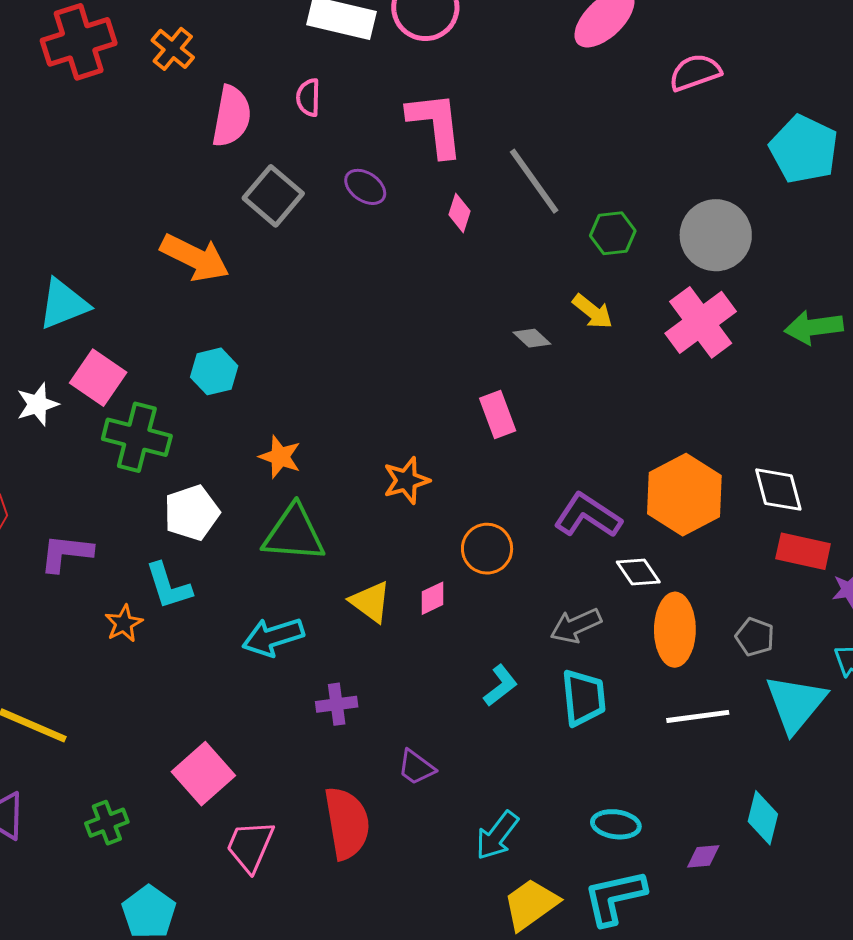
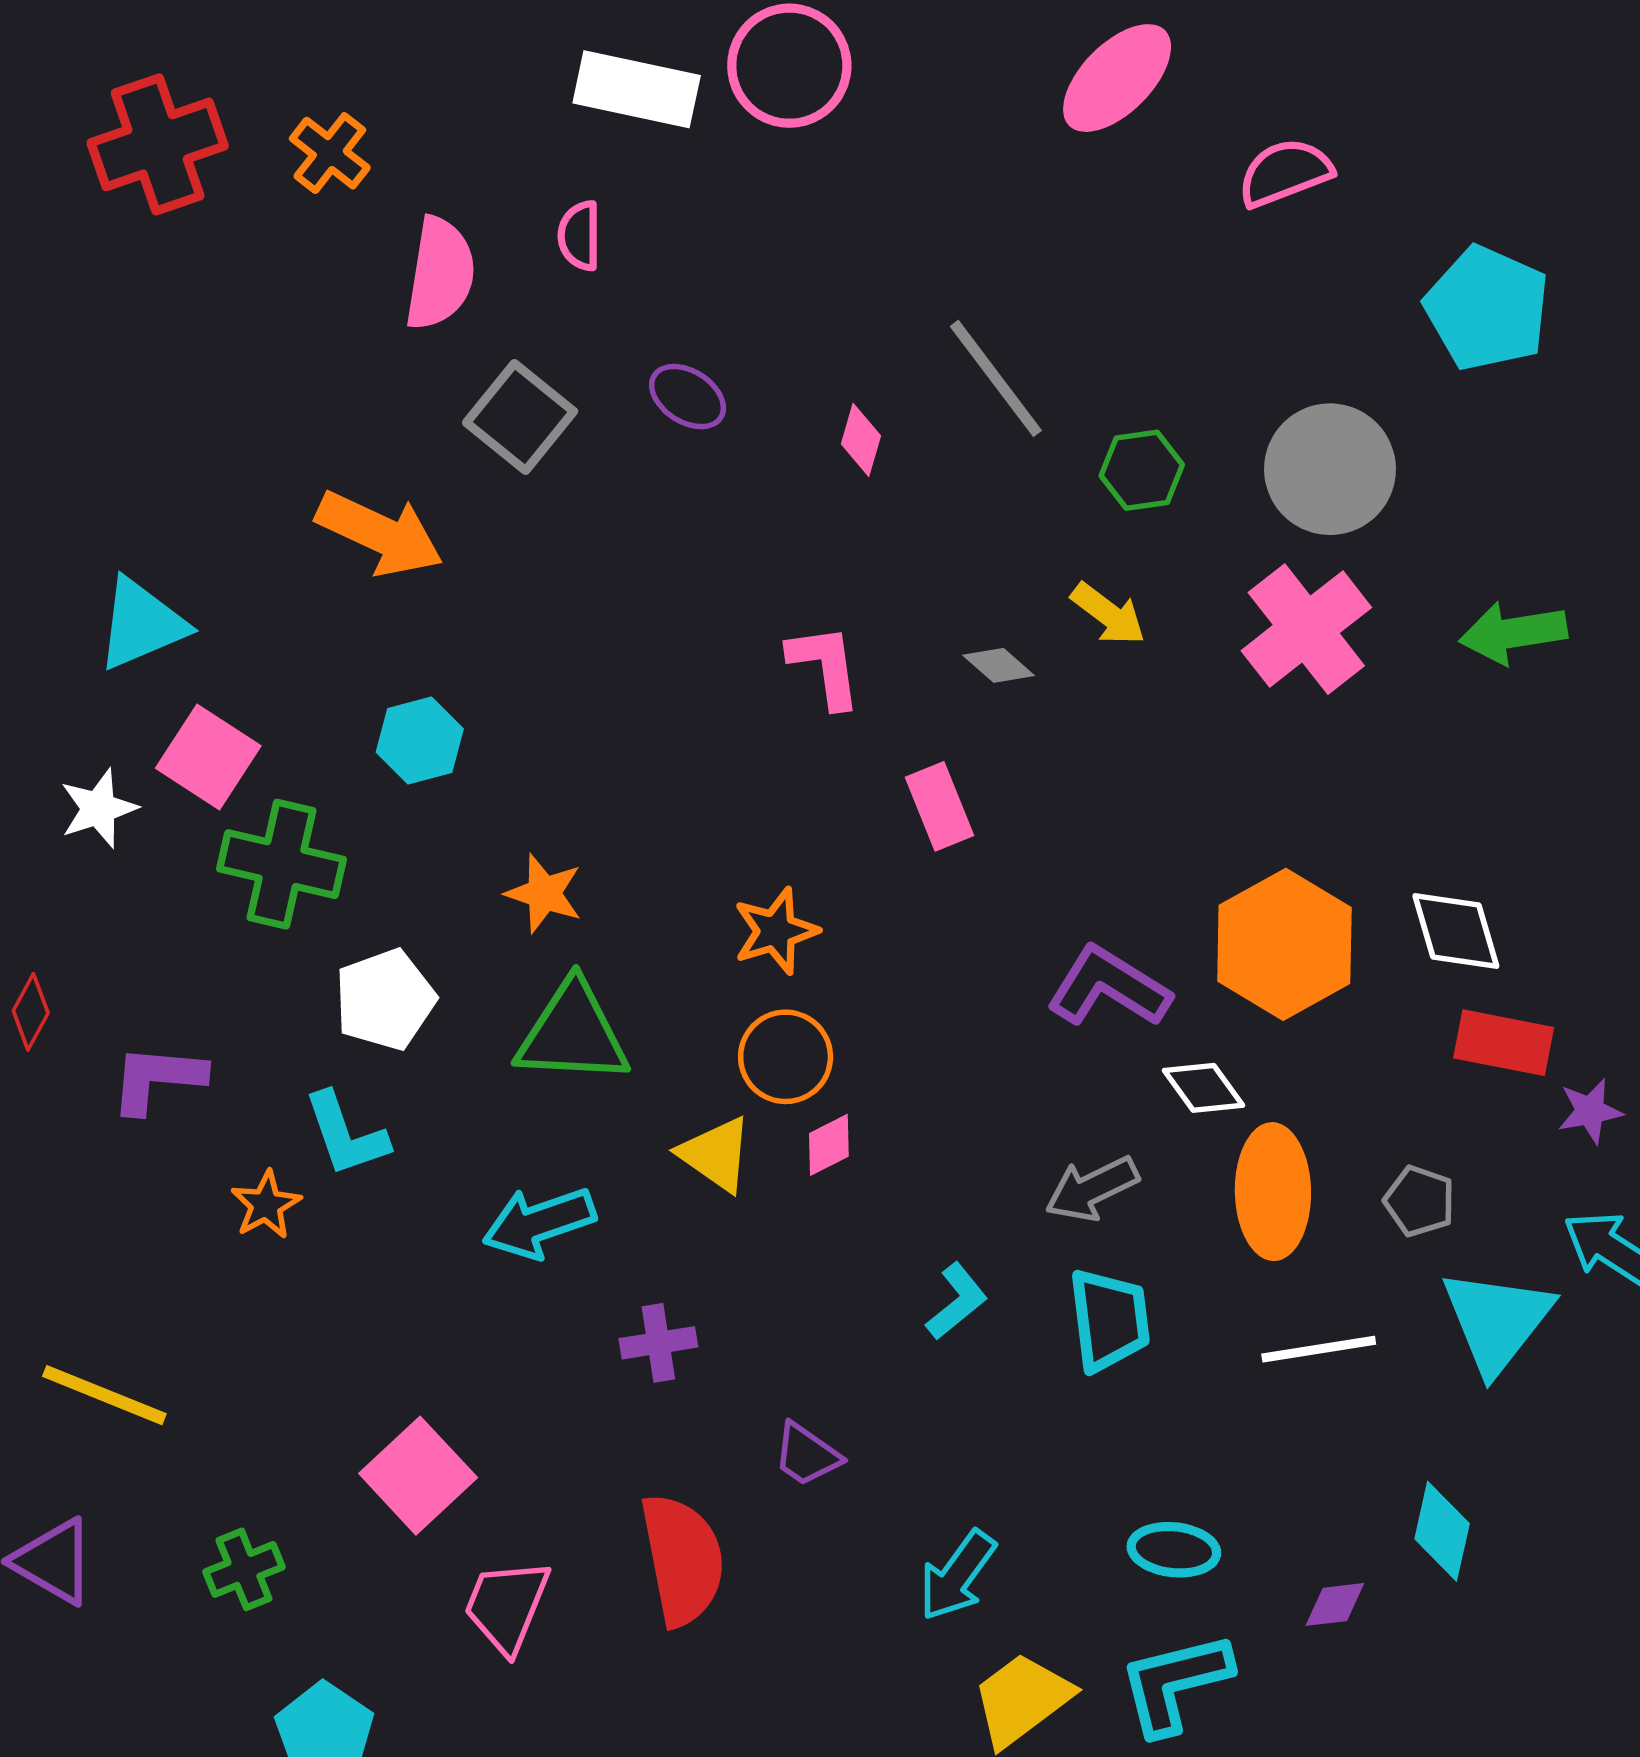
pink L-shape: (436, 124) -> (825, 666), moved, size x0.7
orange circle: (487, 549) -> (786, 1057), moved

